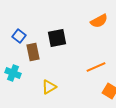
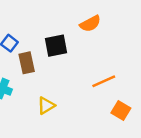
orange semicircle: (99, 21) -> (90, 24), moved

